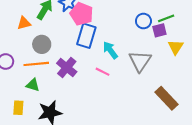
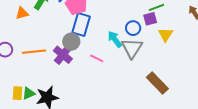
blue circle: (143, 21) -> (133, 28), moved
gray circle: (42, 44) -> (71, 42), moved
cyan arrow: (110, 50) -> (115, 39), moved
green triangle: (33, 85) -> (29, 93), moved, turned -40

